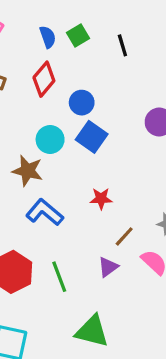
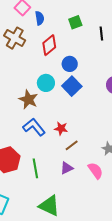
blue semicircle: (48, 37) -> (40, 18), moved
red star: (101, 199) -> (61, 128), moved
brown line: (124, 236) -> (72, 145), moved

